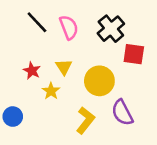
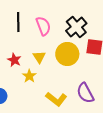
black line: (37, 22) -> (18, 22), turned 42
yellow circle: (99, 81) -> (67, 54), moved
yellow L-shape: (85, 120) -> (56, 99), turned 90

